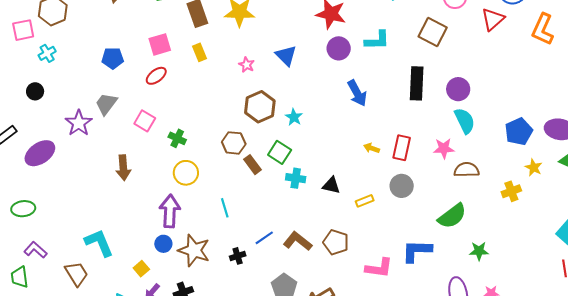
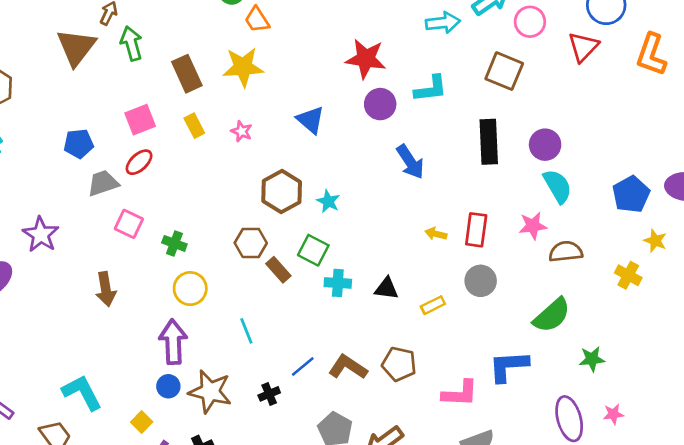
pink star: (247, 65) -> (242, 131), moved
gray trapezoid: (106, 104) -> (103, 183), moved, turned 40
yellow cross: (511, 191) -> (628, 275), turned -36

